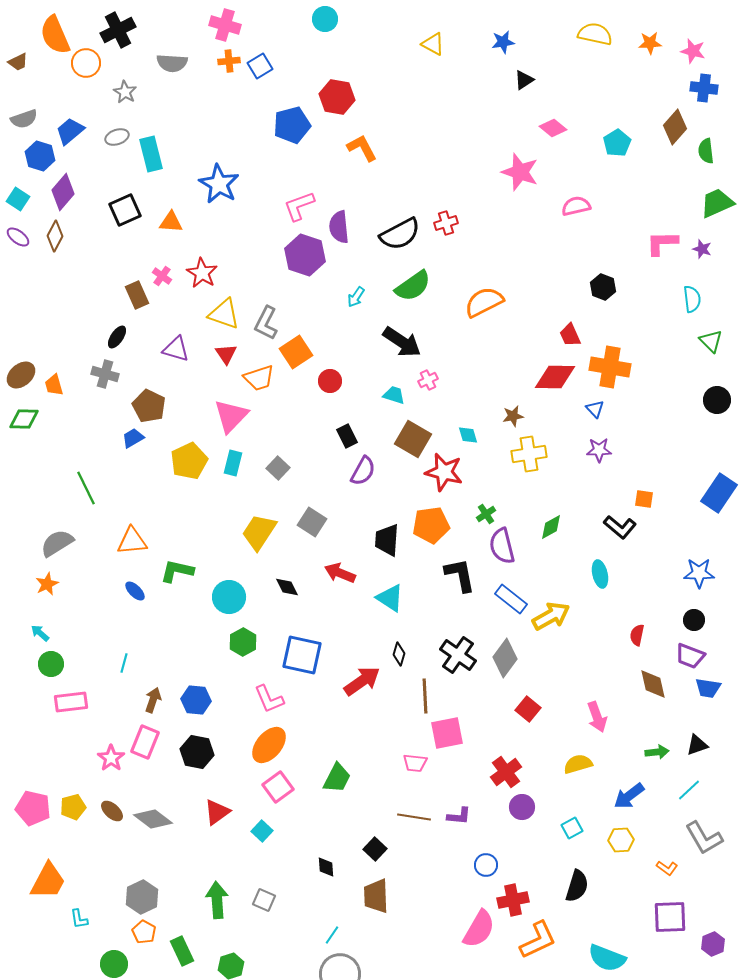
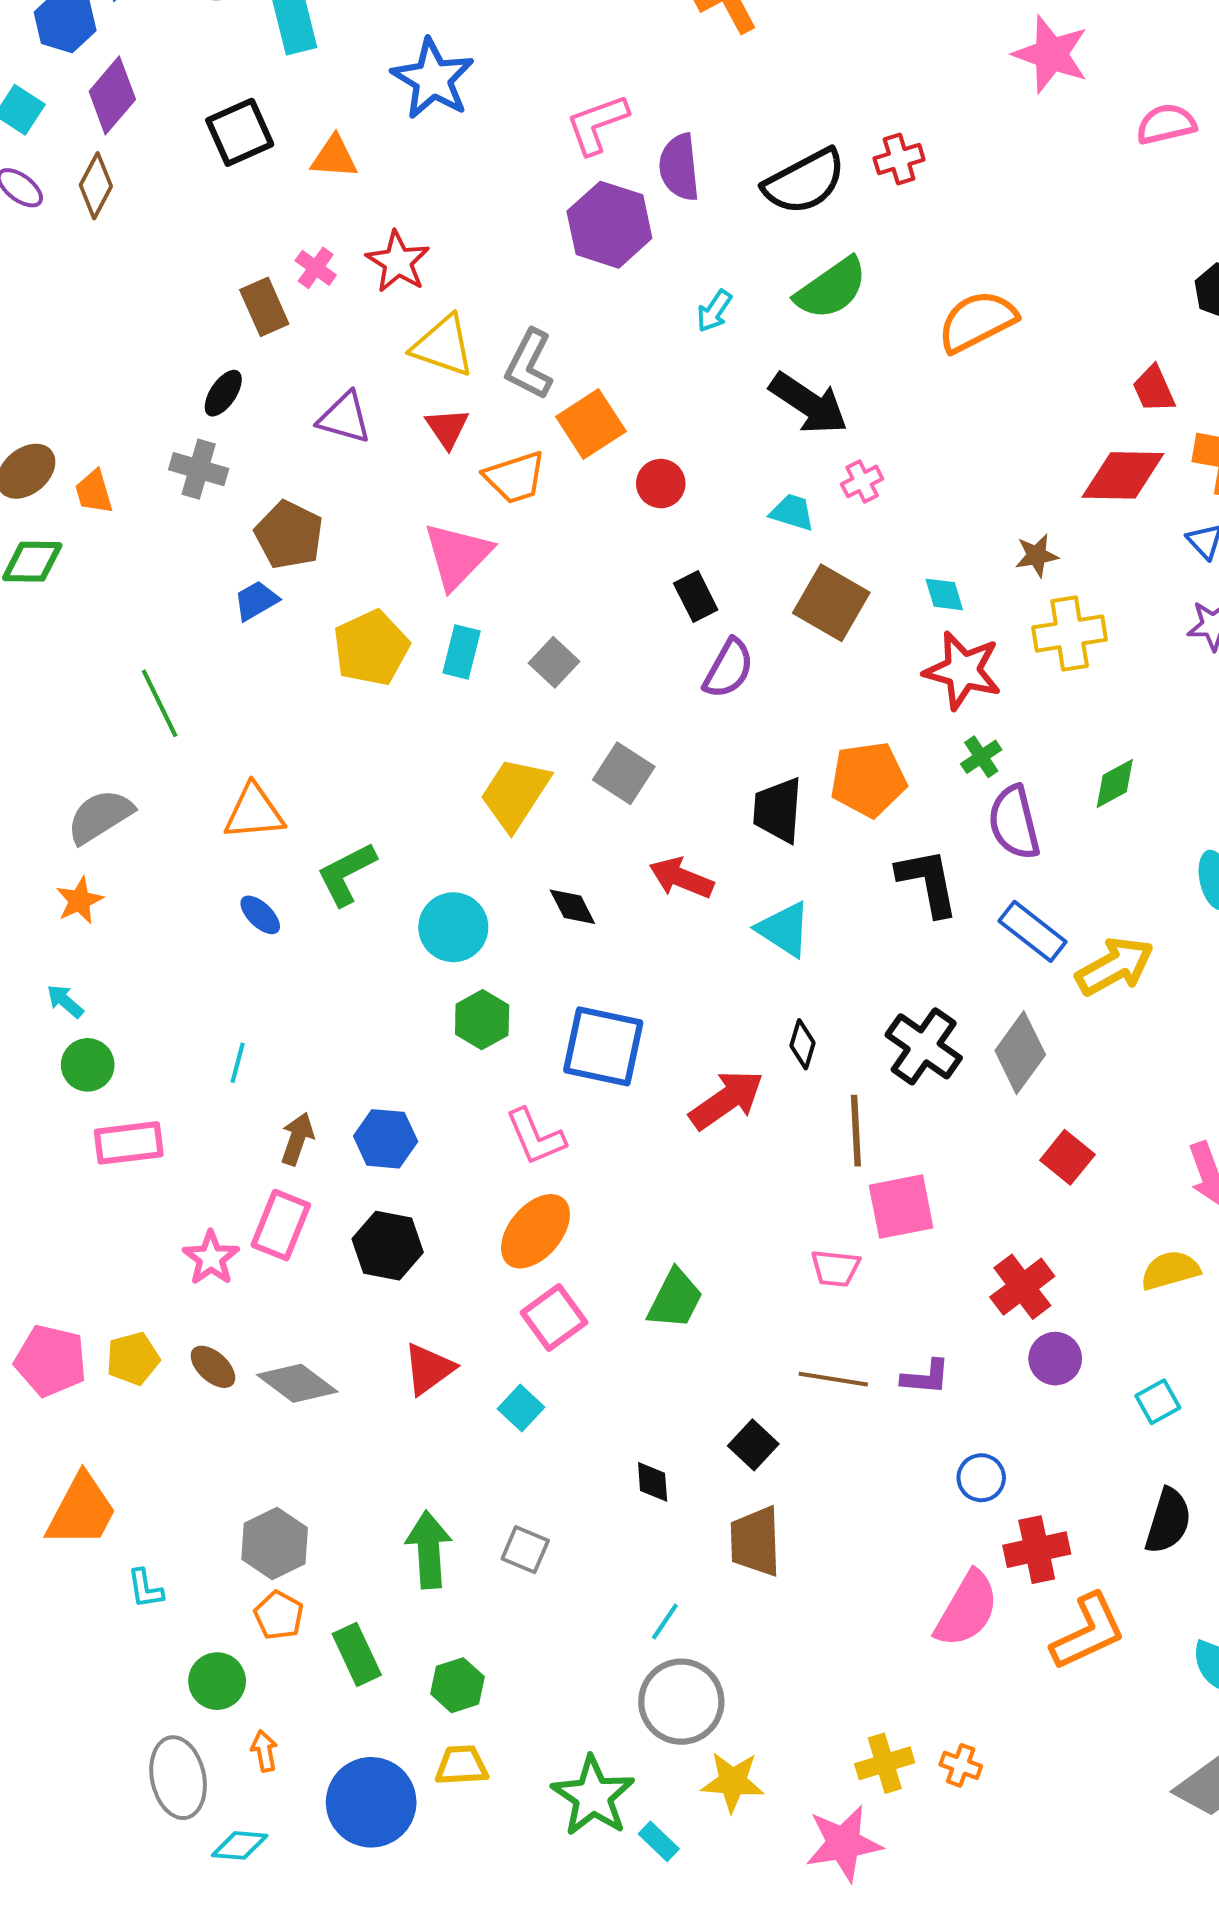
red star: (444, 472) -> (963, 670), moved
green L-shape: (177, 571) -> (346, 874), turned -40

